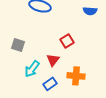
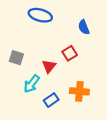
blue semicircle: (90, 11) -> (84, 27), moved, turned 64
red triangle: (53, 60) -> (49, 66), moved

